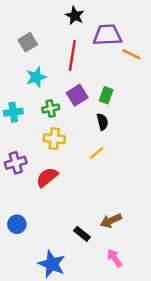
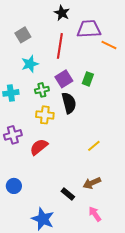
black semicircle: (102, 122) -> (69, 103), moved, size x1.5
yellow line: (96, 153) -> (94, 146), moved

